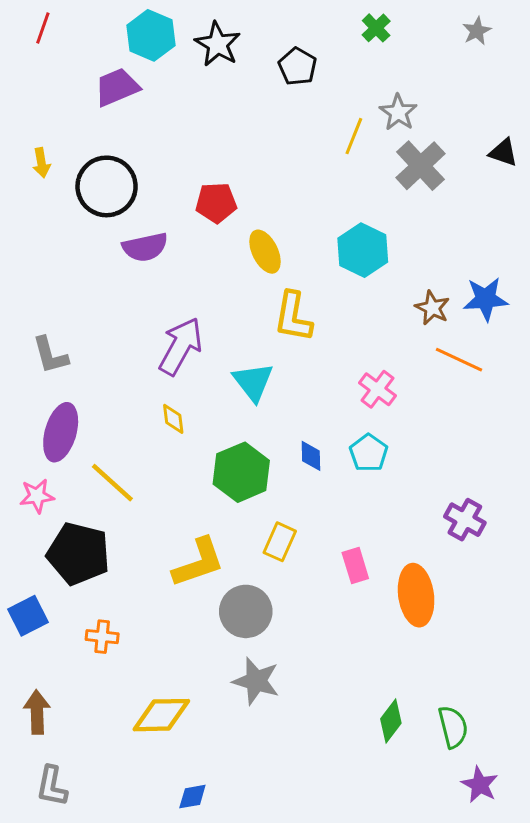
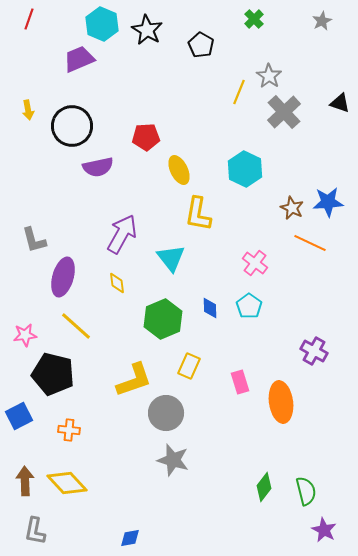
purple ellipse: (61, 432) -> (63, 277), moved
yellow diamond: (161, 715) -> (67, 483), moved, turned 48

